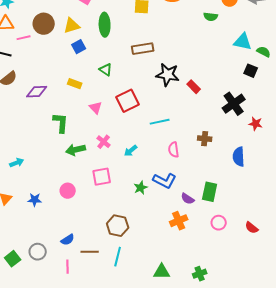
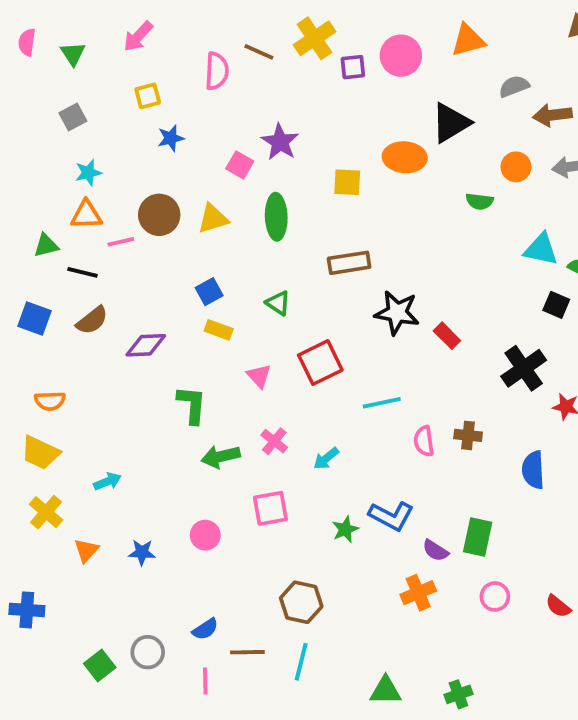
blue square: (79, 47) -> (209, 292), moved
pink semicircle: (174, 150) -> (424, 441), moved

